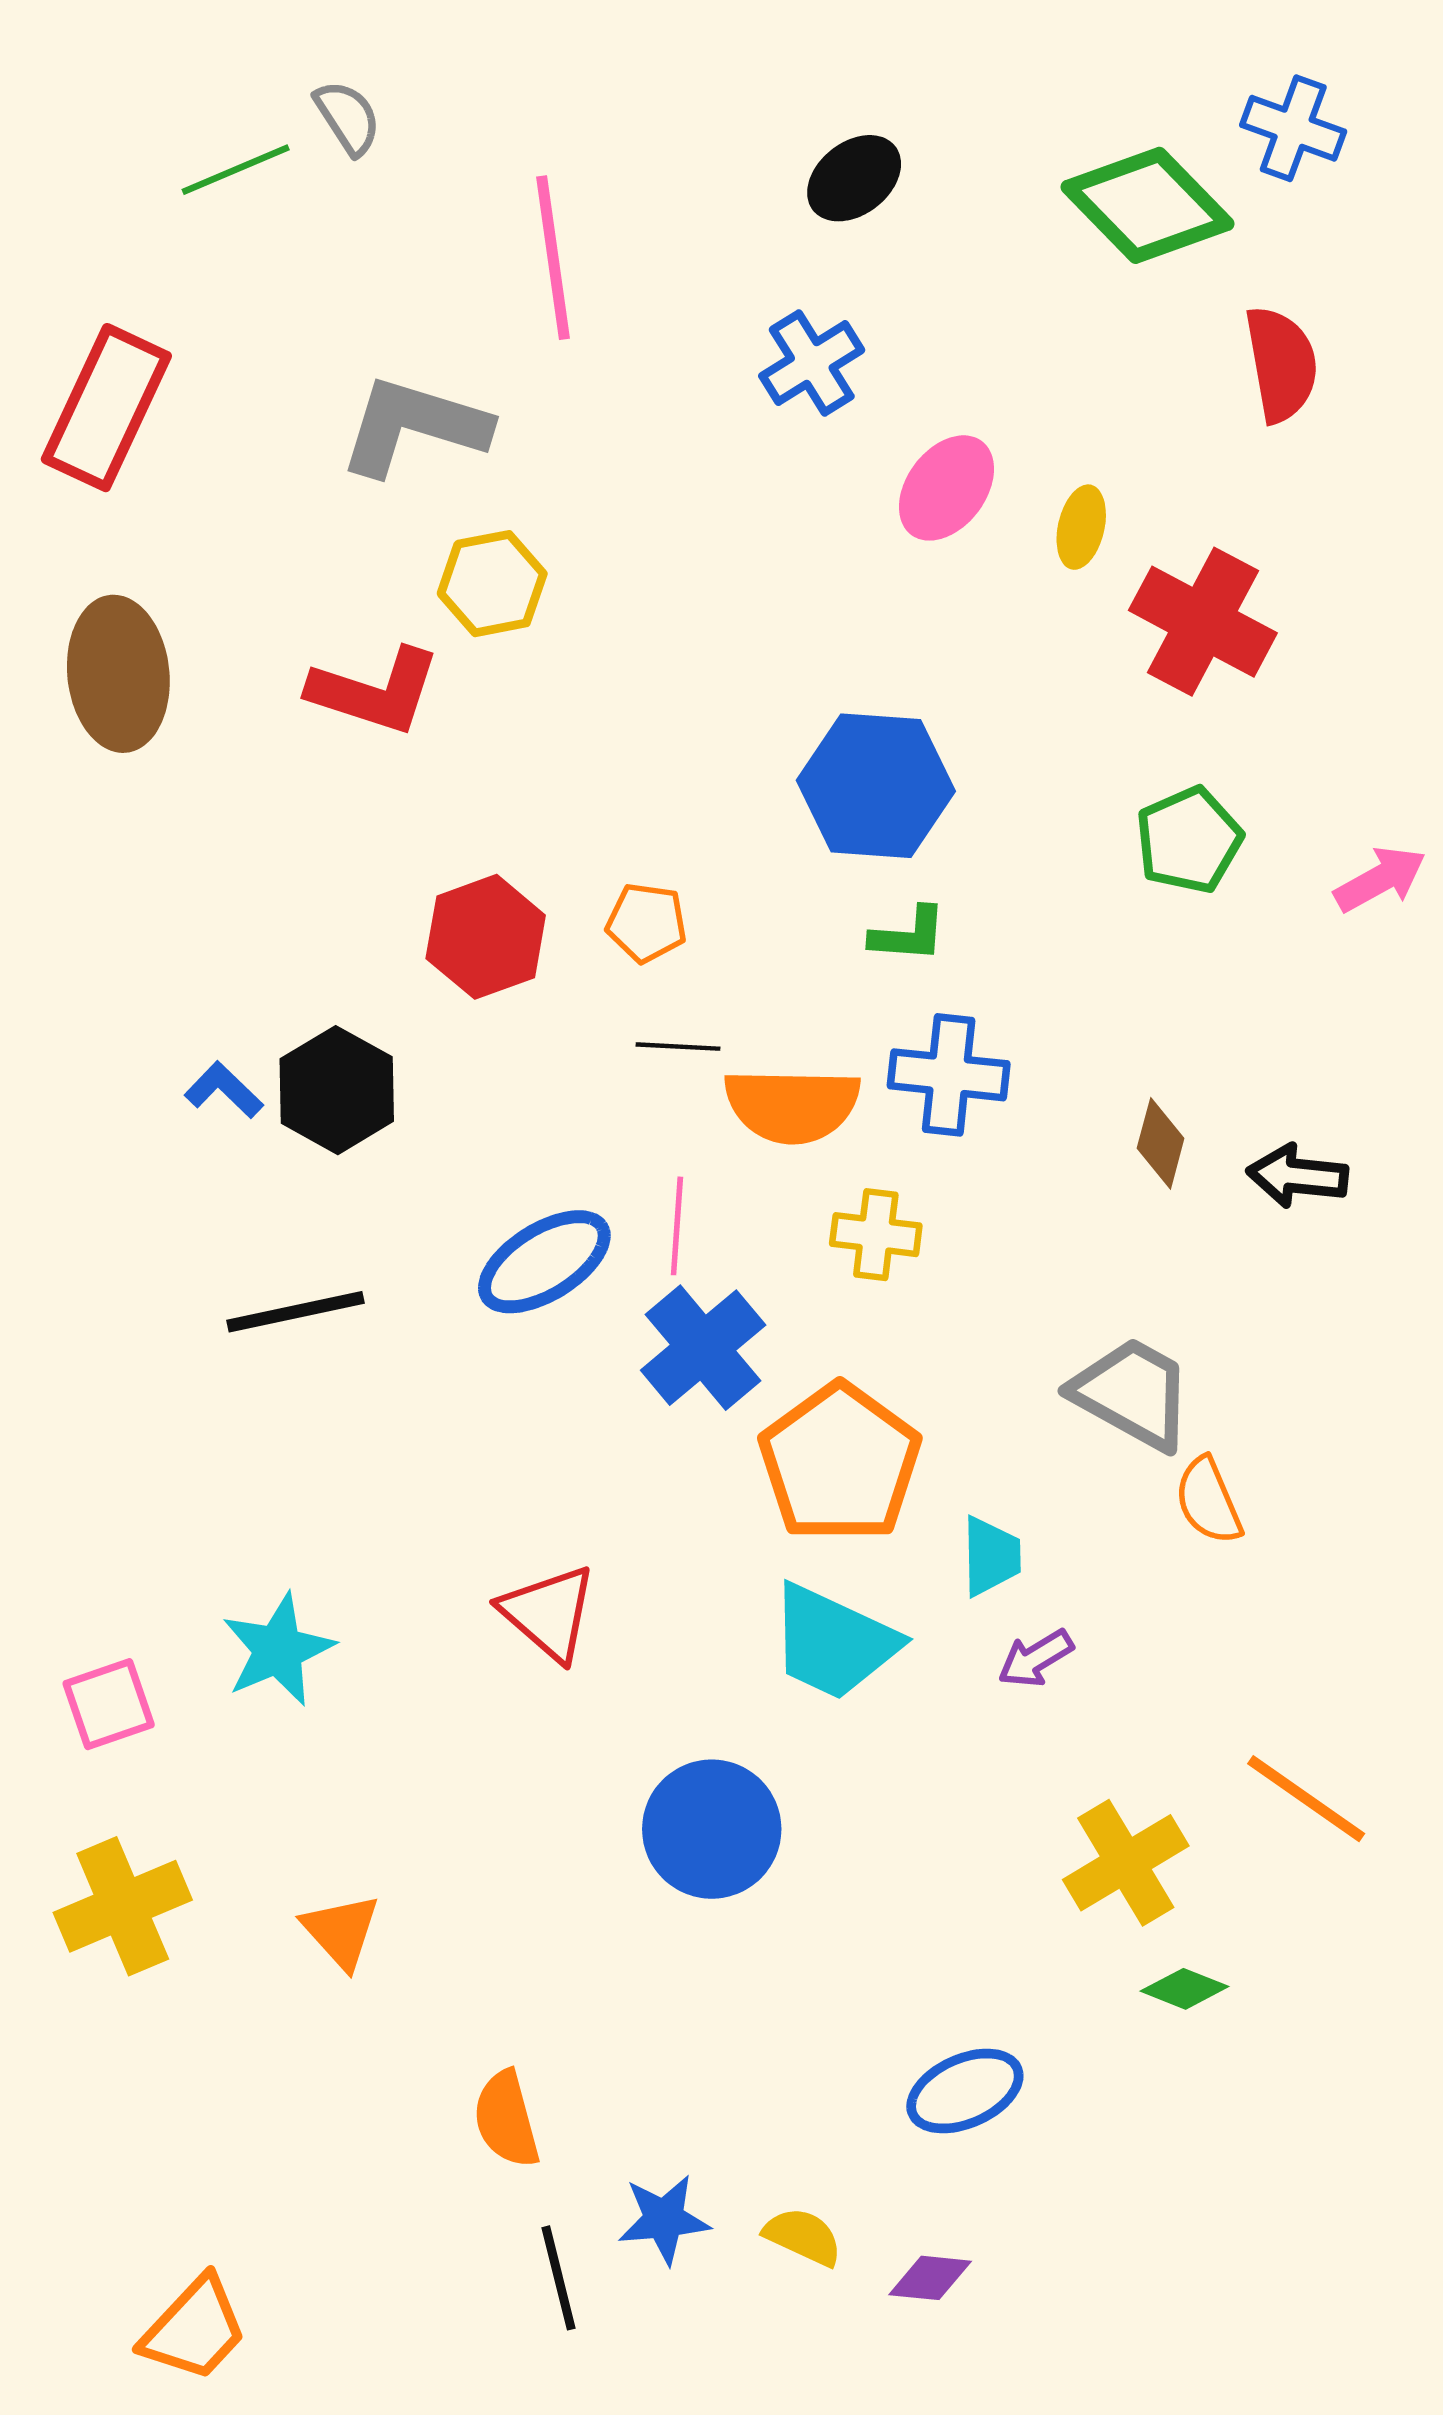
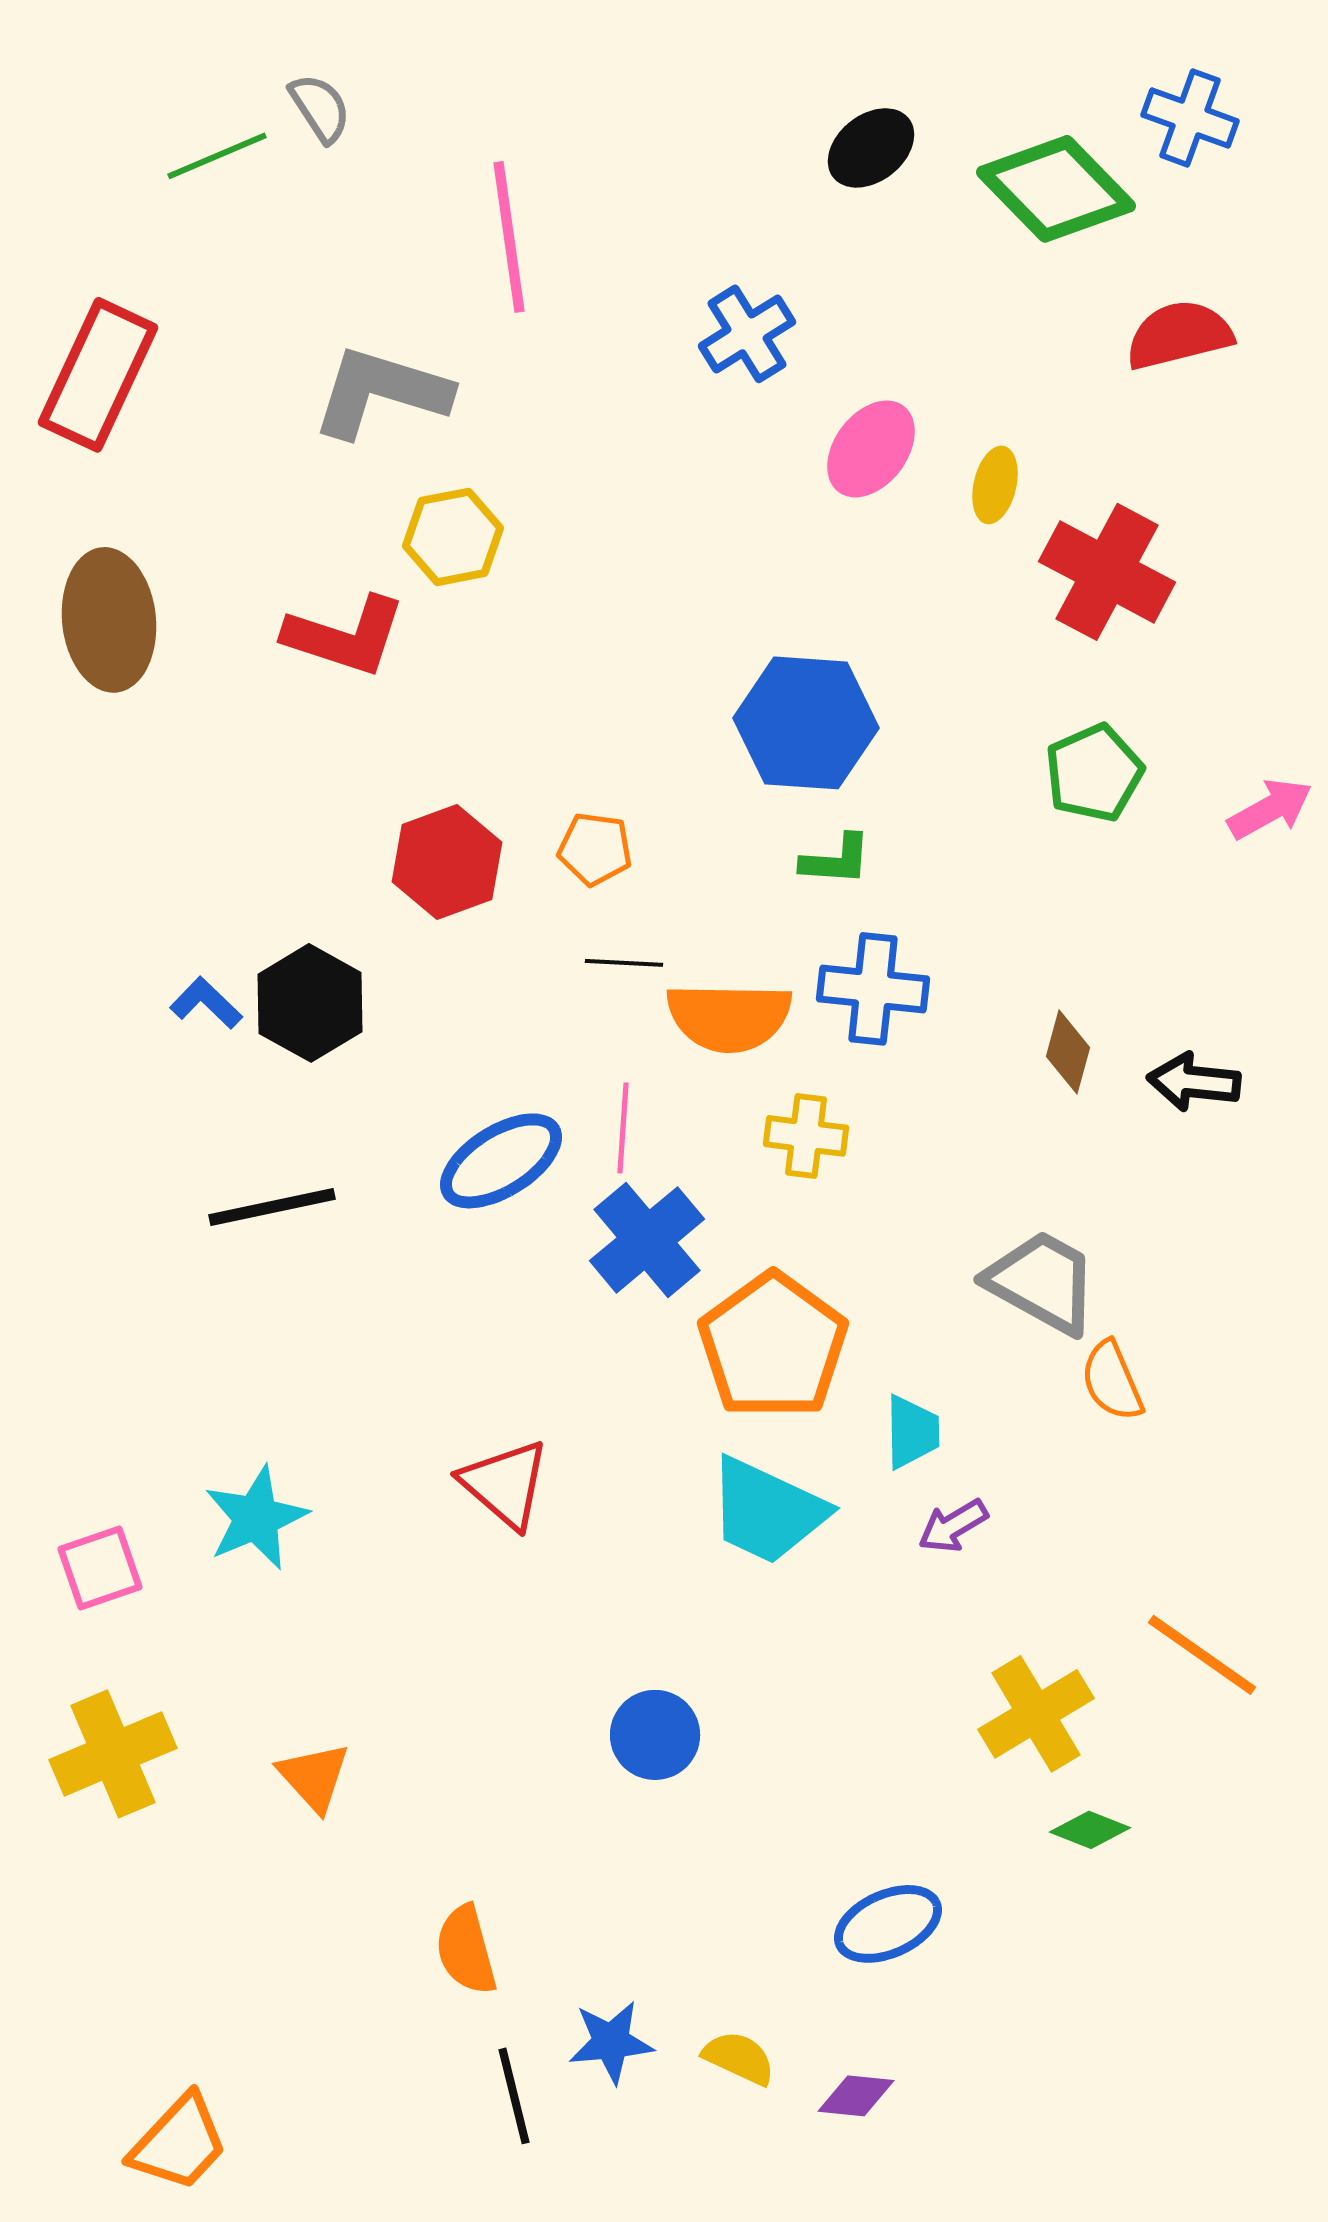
black ellipse: (854, 178) -> (871, 148), moved
red semicircle: (1281, 364) -> (1179, 335), turned -94
blue circle: (712, 1829) -> (655, 1735), moved, size x0.7

